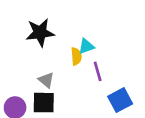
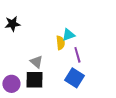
black star: (40, 33) -> (12, 24), moved, size x0.7
blue square: (120, 100) -> (74, 78), moved, turned -30

